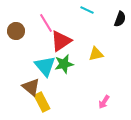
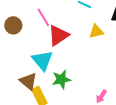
yellow triangle: (96, 54) -> (96, 31), moved
green star: (64, 64) -> (61, 79), moved

